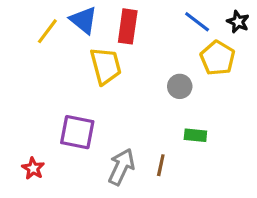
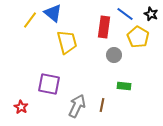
red rectangle: (128, 26) -> (104, 27), moved

